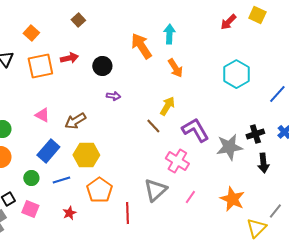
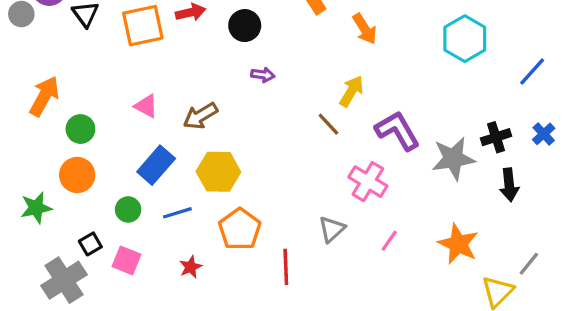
gray triangle: (155, 190) -> (332, 229), size x0.7

